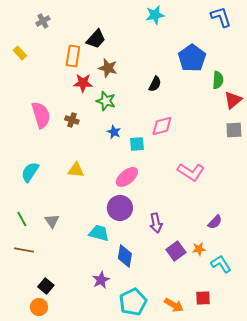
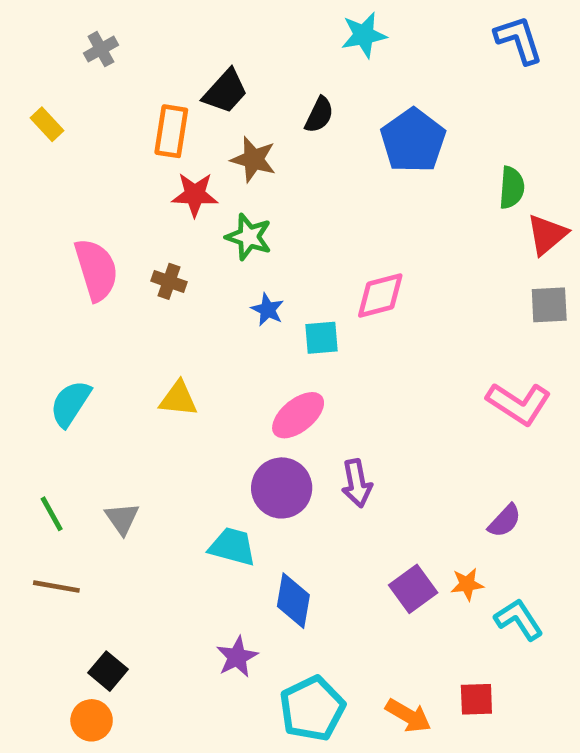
blue pentagon: (192, 58) -> (413, 141), moved
black semicircle: (155, 84) -> (319, 115), moved
pink L-shape: (191, 172) -> (519, 403), moved
purple arrow: (156, 223) -> (357, 483), moved

